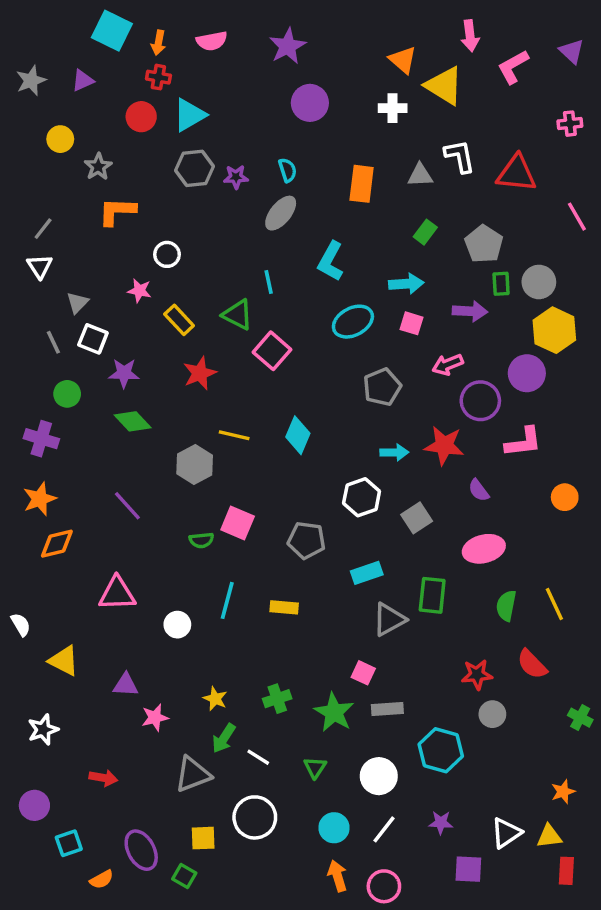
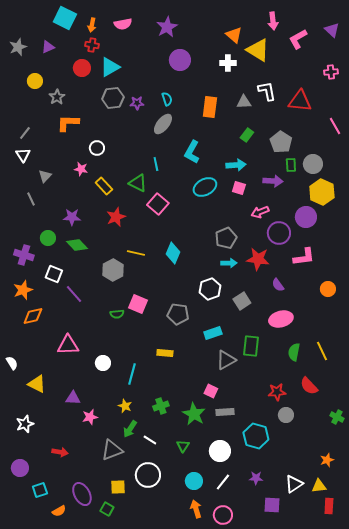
white square: (93, 339) -> (54, 274), moved
gray pentagon: (382, 387) -> (226, 238), moved
green circle: (67, 394) -> (48, 238), moved
cyan line: (227, 600) -> (132, 374), moved

